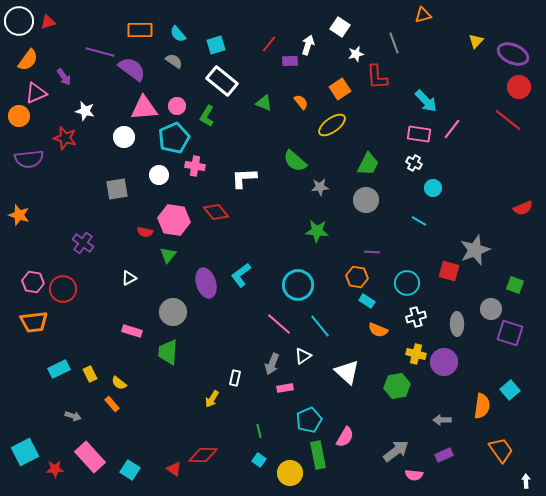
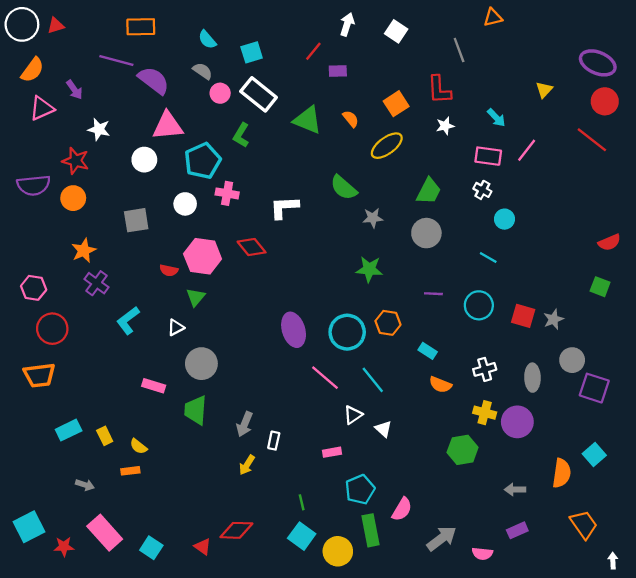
orange rectangle: (140, 30) -> (141, 27), moved
yellow triangle: (476, 41) -> (544, 90), moved
white arrow: (308, 45) -> (347, 24), moved
white star: (356, 54) -> (445, 126), moved
cyan arrow: (426, 101) -> (496, 118), size x0.7
green triangle: (264, 103) -> (308, 120), size x1.5
pink circle: (177, 106) -> (220, 93), moved
orange circle: (19, 116) -> (73, 198), moved
orange star: (19, 215) -> (84, 251), moved, turned 30
gray star: (475, 250) -> (553, 319), moved, size x0.6
cyan L-shape: (241, 275) -> (128, 320), moved
orange hexagon: (357, 277) -> (388, 323), moved
white triangle: (129, 278) -> (176, 327), moved
pink hexagon: (33, 282) -> (34, 288), moved
purple ellipse: (206, 283) -> (294, 330), moved
cyan circle: (407, 283) -> (479, 305), moved
green square: (515, 285) -> (600, 287), moved
red circle: (63, 289) -> (52, 329), moved
gray arrow: (272, 364) -> (245, 424), moved
white triangle: (347, 372) -> (383, 429), moved, size x0.6
orange rectangle: (112, 404) -> (130, 471), turned -56
gray arrow: (396, 451) -> (442, 538), moved
cyan square: (259, 460) -> (302, 536), size x1.6

